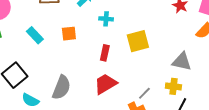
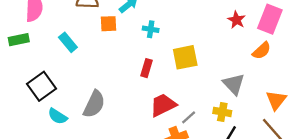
orange square: (69, 34) -> (109, 24), moved
gray triangle: (182, 62) -> (234, 84), turned 30
red trapezoid: (105, 84) -> (163, 105), moved

